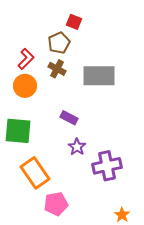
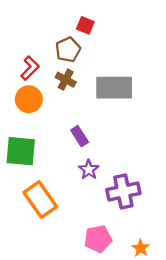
purple rectangle: (69, 118) -> (80, 136), turned 30
pink pentagon: (56, 204) -> (98, 239), moved

